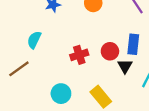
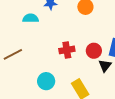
cyan semicircle: (34, 40) -> (31, 18), moved, turned 56

